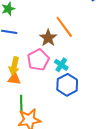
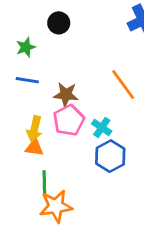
orange line: (64, 27) -> (123, 84), moved
brown star: (48, 38) -> (66, 95), moved, turned -30

